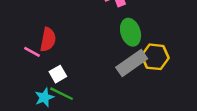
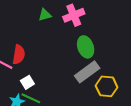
yellow hexagon: (155, 57) -> (107, 86), moved

